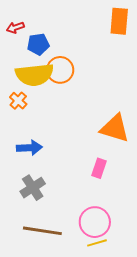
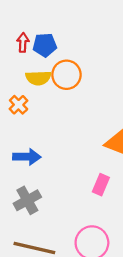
red arrow: (15, 28) -> (23, 43), moved, turned 108
yellow semicircle: (35, 75) -> (38, 78), size x0.6

